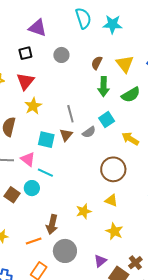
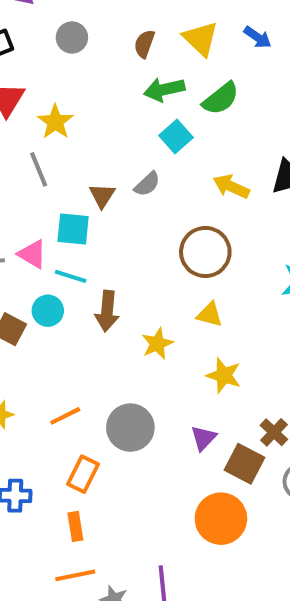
green arrow: (104, 87) -> (164, 90), turned 84
yellow star: (33, 106) -> (55, 122), moved
gray line: (70, 114) -> (39, 169), moved
cyan square: (107, 120) -> (176, 136), moved
cyan square: (46, 140) -> (73, 229), moved
brown arrow: (52, 224) -> (107, 311), moved

